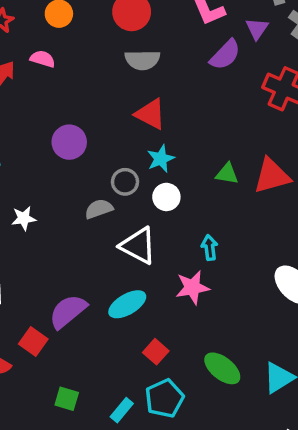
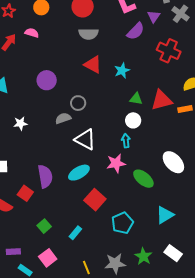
cyan star: (161, 159) -> (122, 71), moved
white circle: (166, 197) -> (133, 120), moved
purple semicircle: (68, 311) -> (45, 176), turned 120
red square: (156, 352) -> (95, 200), size x1.5
green ellipse: (222, 368) -> (143, 179), moved
cyan pentagon: (164, 398) -> (122, 223), moved
green square: (67, 399) -> (44, 226), turned 32

